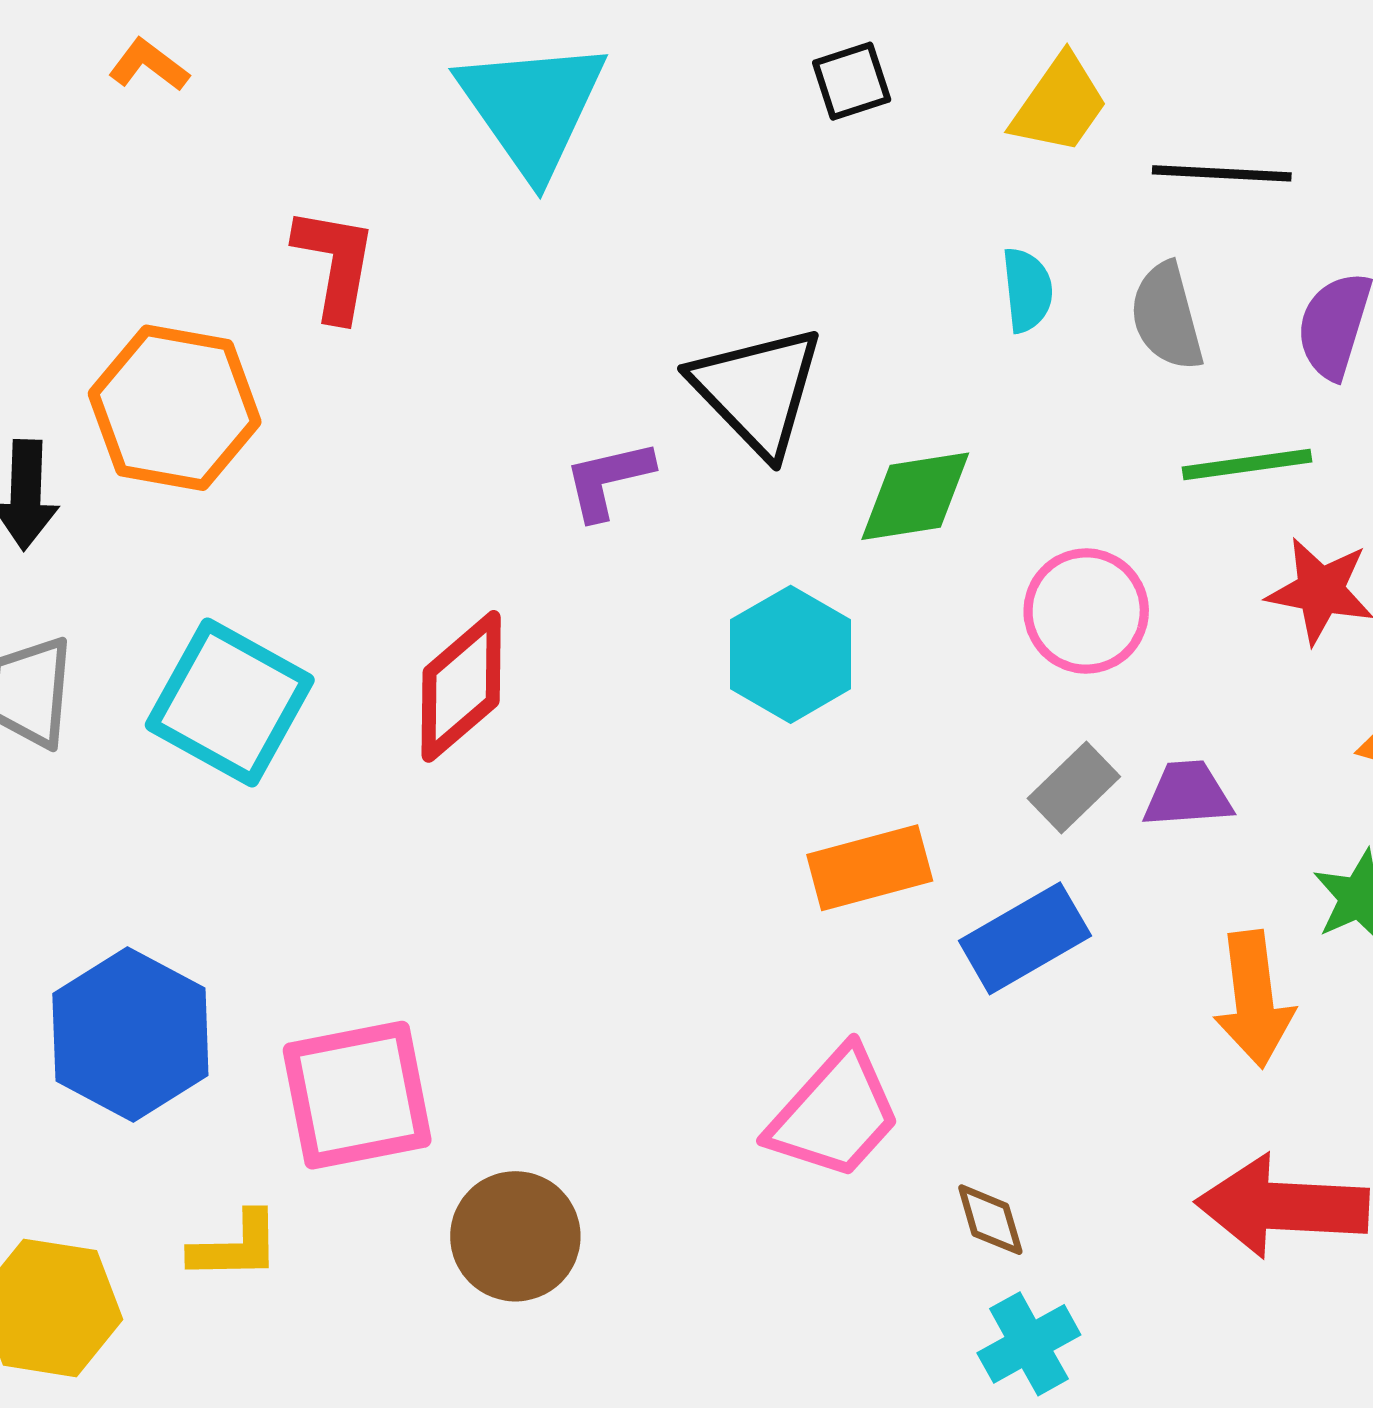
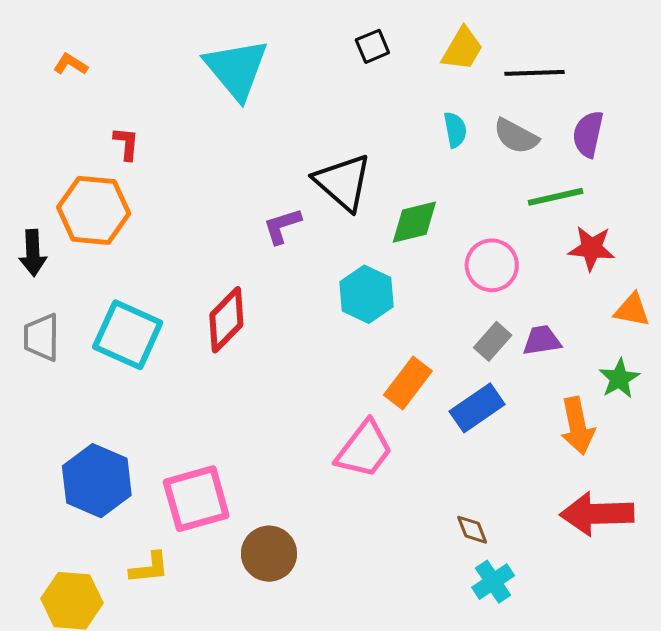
red L-shape: (335, 264) -> (126, 144), moved, size x0.7
gray semicircle: (1167, 317) -> (516, 136), turned -42
orange rectangle: (870, 868) -> (408, 383), turned -33
pink trapezoid: (835, 1114) -> (364, 449), moved

